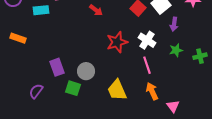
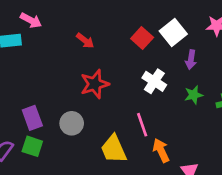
red star: (117, 42) -> (95, 84), moved
pink line: (147, 65) -> (142, 125), moved
green square: (73, 88) -> (32, 146), moved

